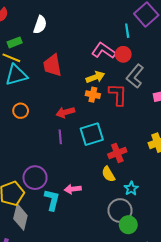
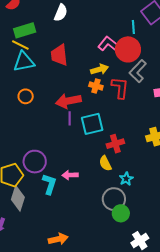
white semicircle: (40, 25) -> (61, 13), moved
green rectangle: (15, 42) -> (25, 30), size x1.5
red circle: (123, 54) -> (128, 49), size x1.6
red arrow: (65, 112) -> (68, 101), size x1.4
purple line: (60, 137) -> (70, 118), moved

